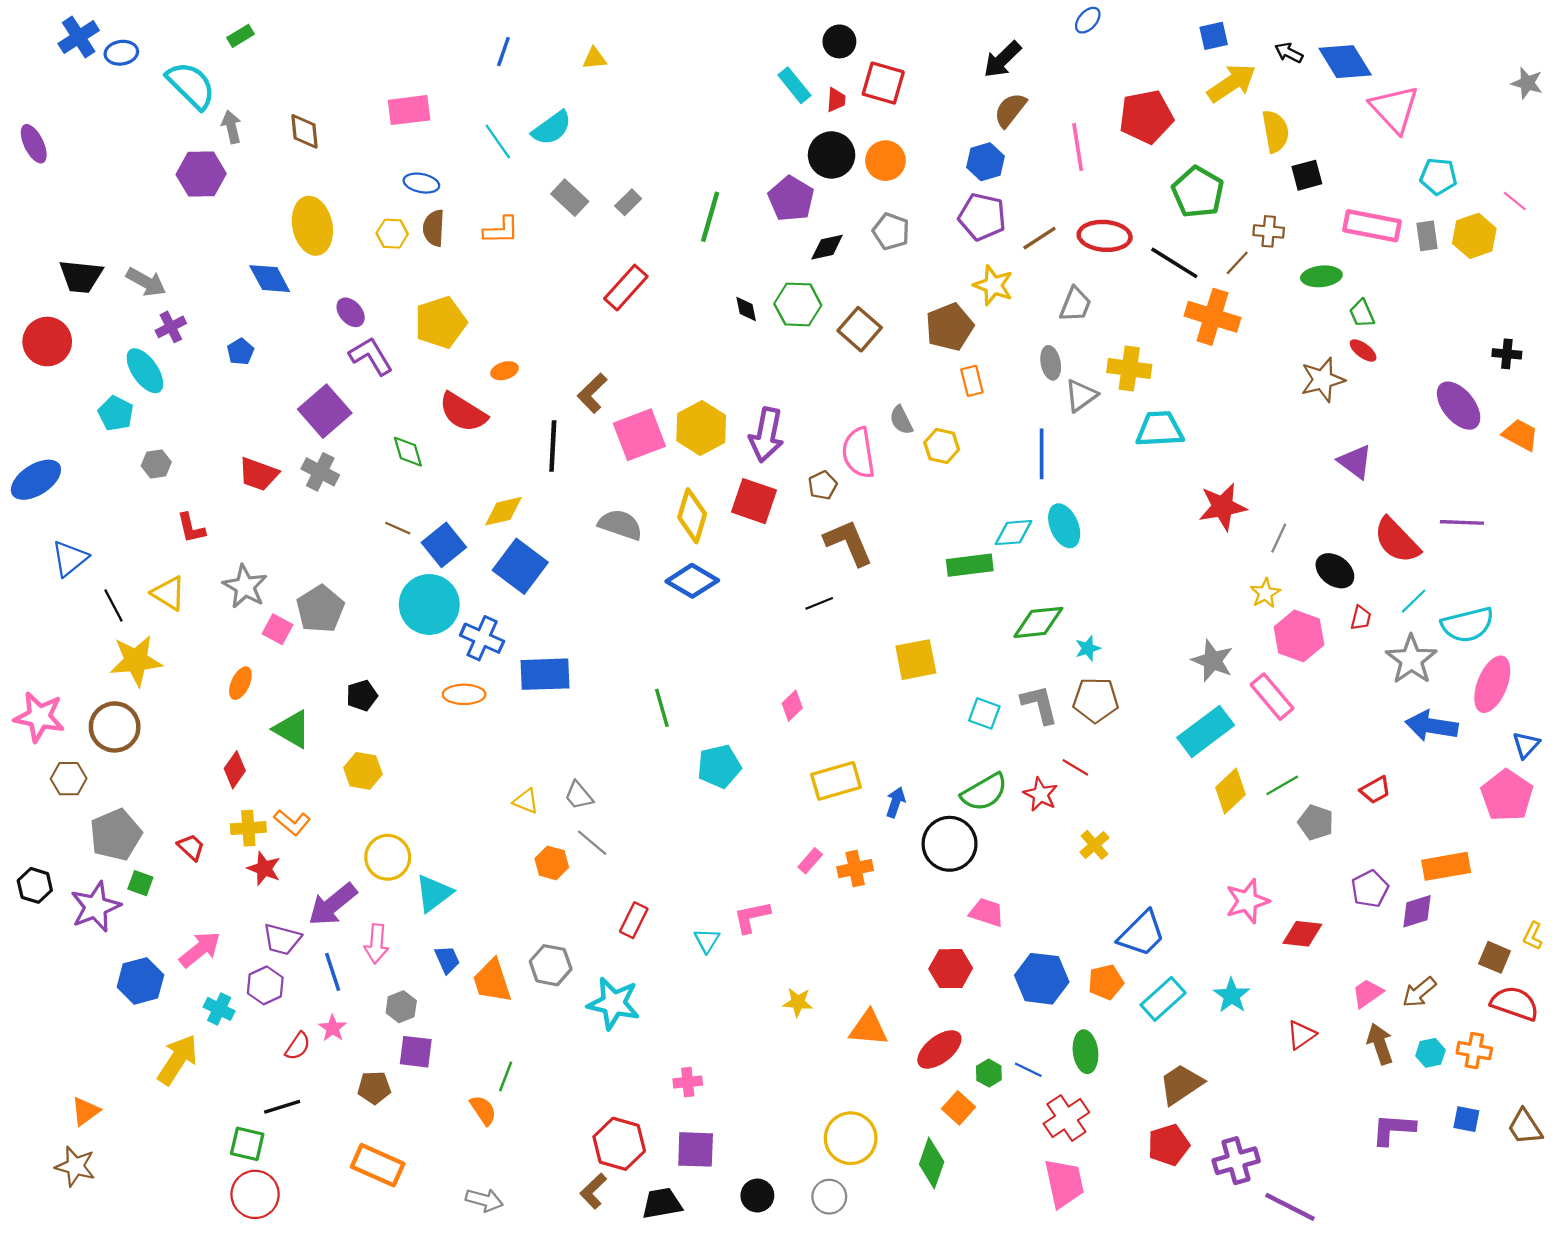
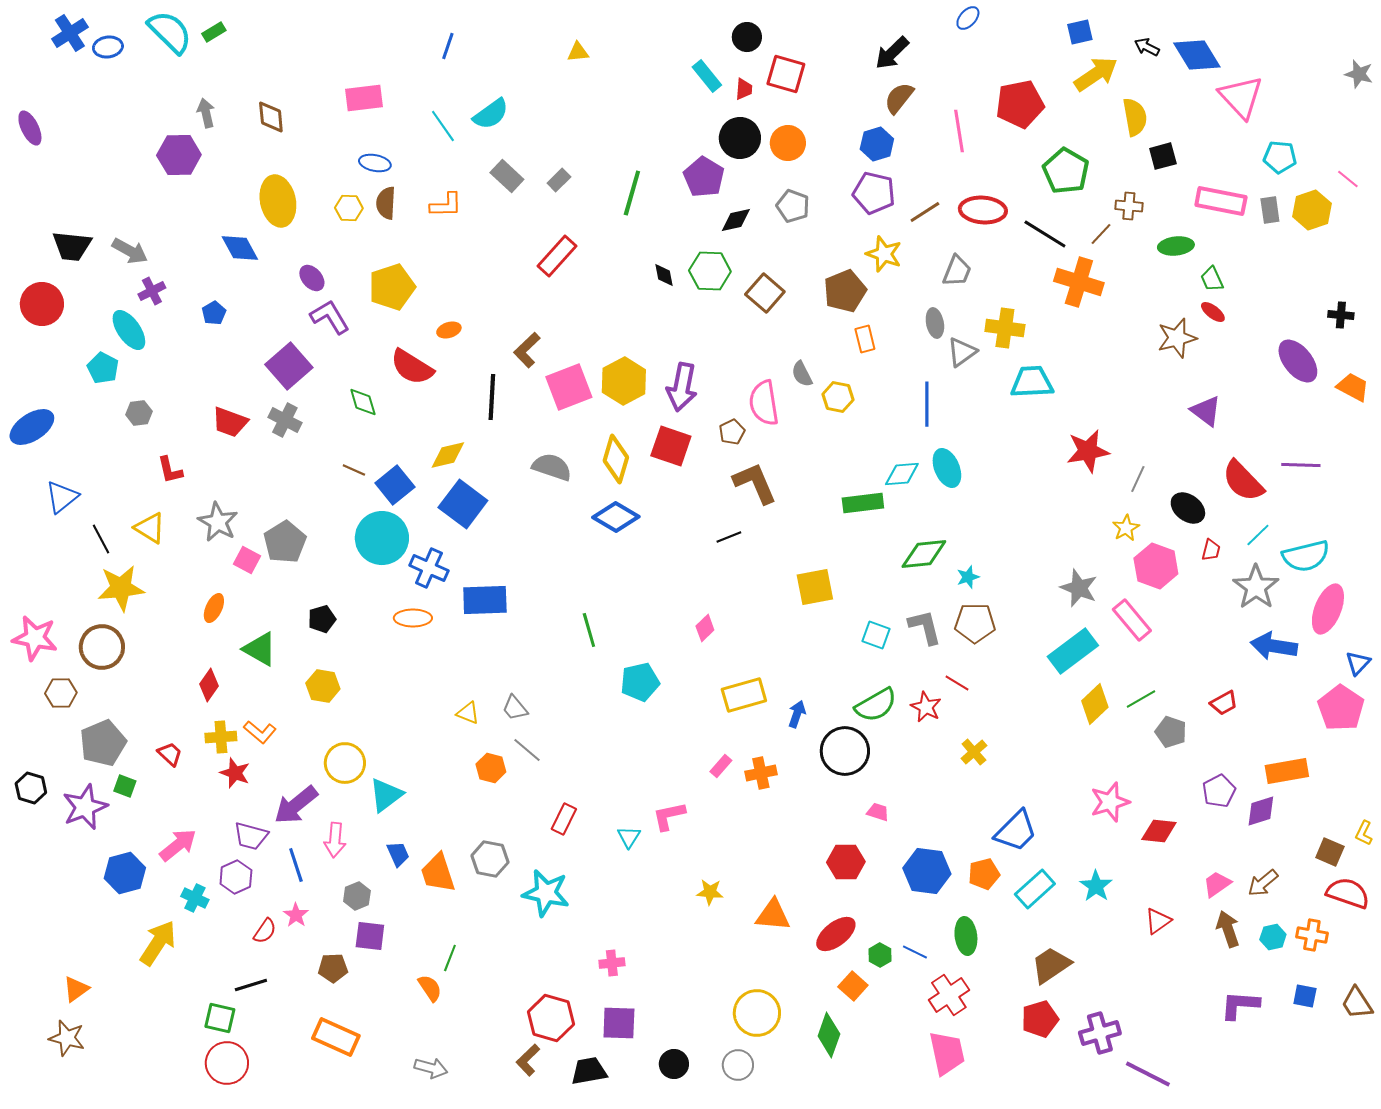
yellow triangle: (594, 58) -> (578, 52), moved
cyan semicircle: (191, 85) -> (170, 32), moved
pink trapezoid: (987, 912) -> (878, 812), size x0.7

